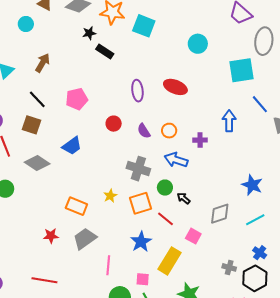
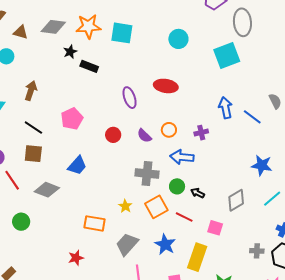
blue line: (260, 104) -> (252, 117), moved
gray trapezoid: (85, 239) -> (127, 244), moved

